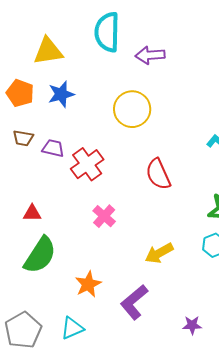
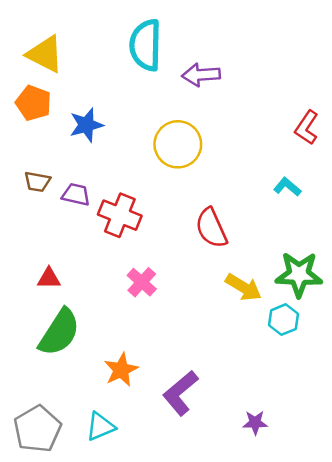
yellow triangle: (48, 51) -> (45, 54), moved, turned 36
orange pentagon: (20, 93) -> (34, 103), moved
red cross: (87, 164) -> (120, 215), turned -32
yellow arrow: (159, 253) -> (244, 287), moved, turned -120

